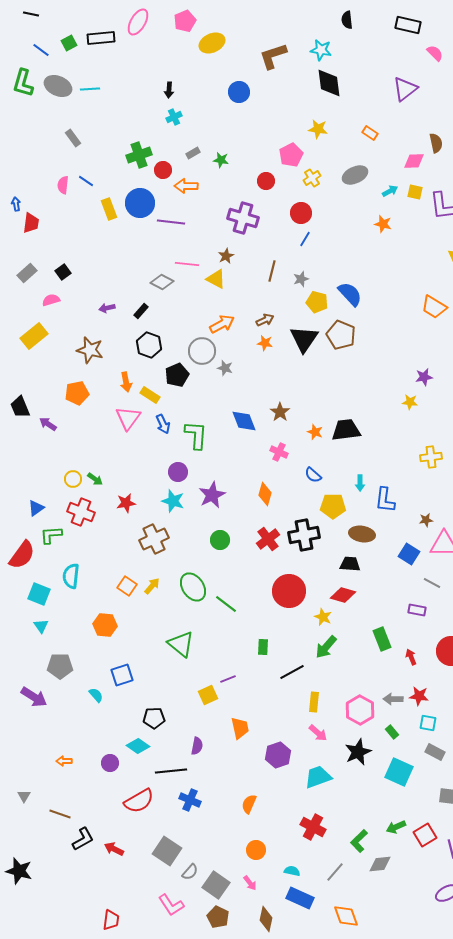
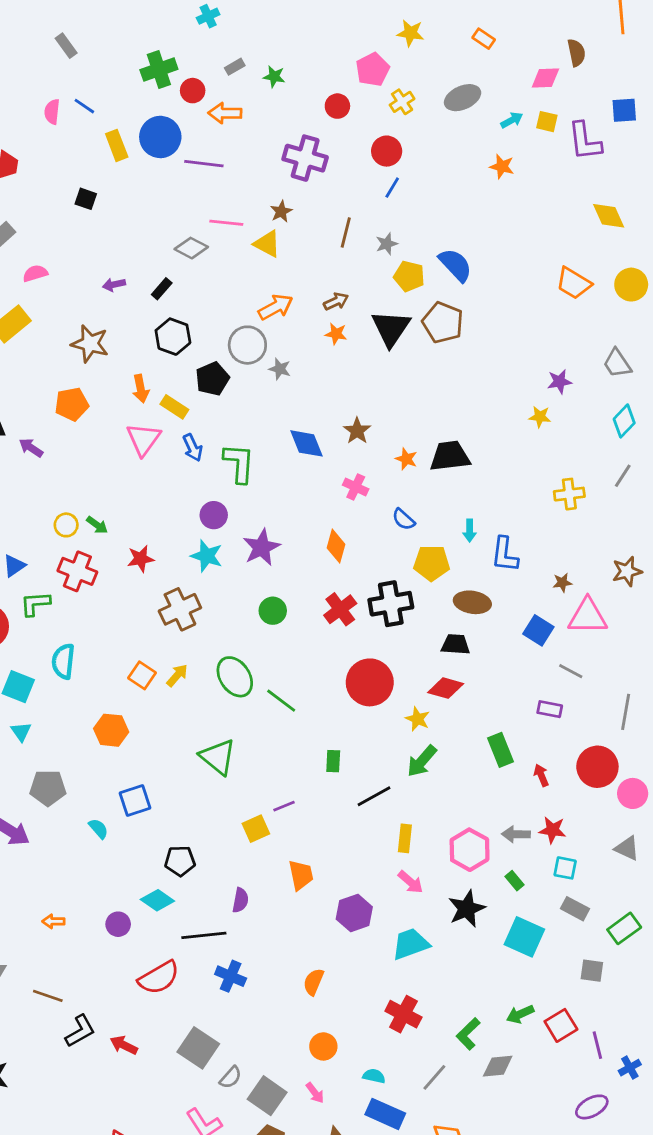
black square: (63, 272) -> (86, 199), moved, turned -35

